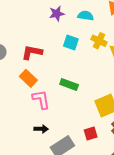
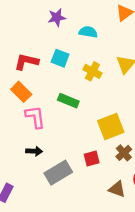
cyan semicircle: (86, 16) -> (88, 32), moved
yellow cross: (99, 41) -> (92, 71), moved
cyan square: (71, 43) -> (60, 58), moved

